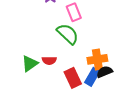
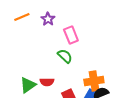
green semicircle: (68, 34) -> (65, 56), size x0.7

